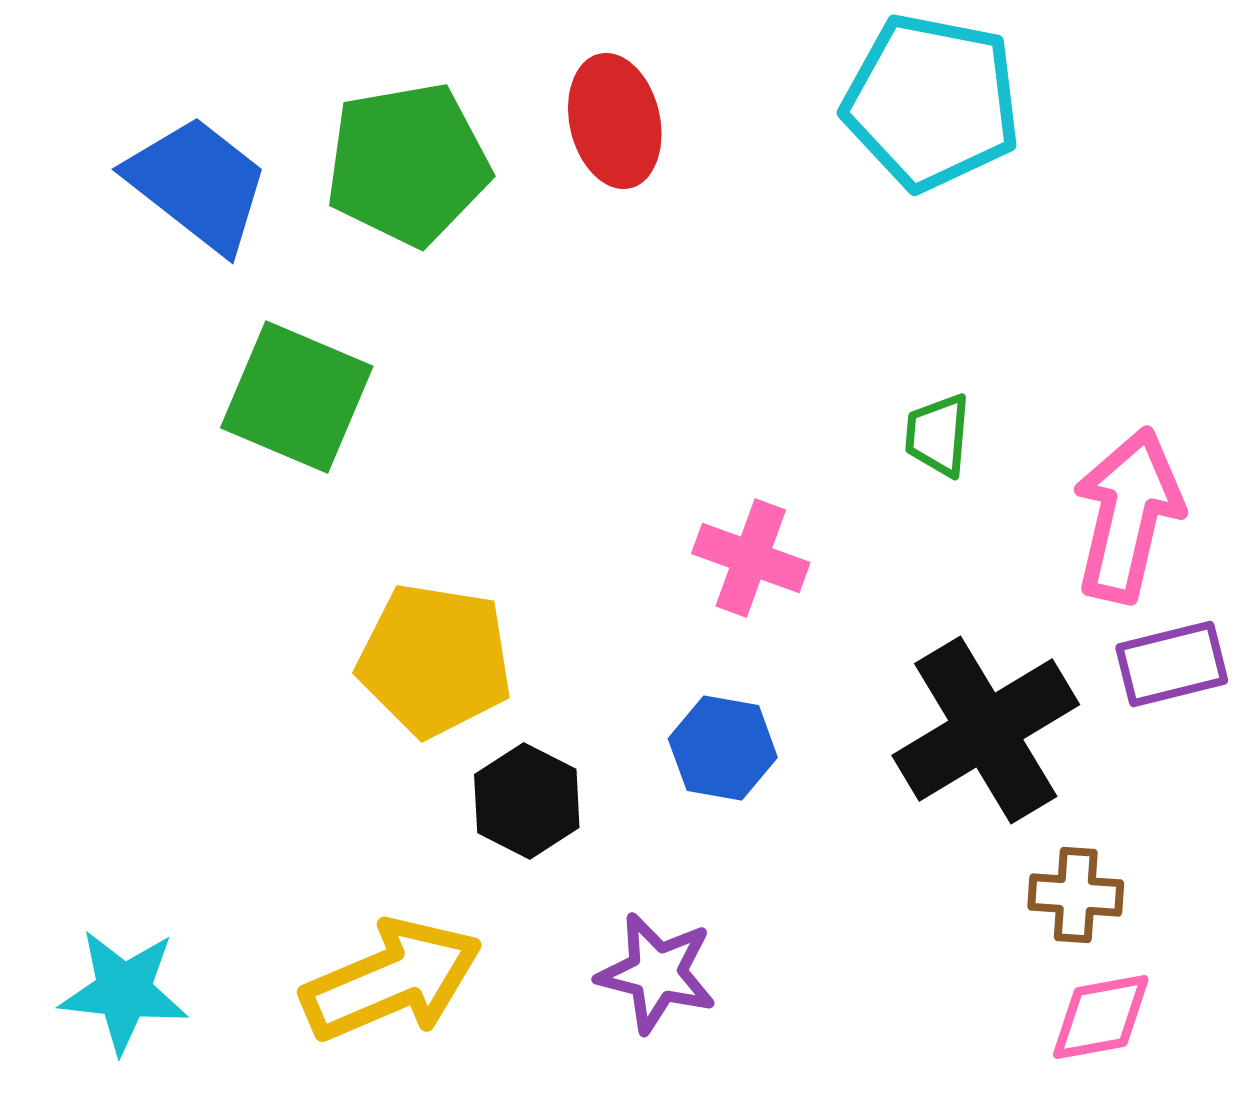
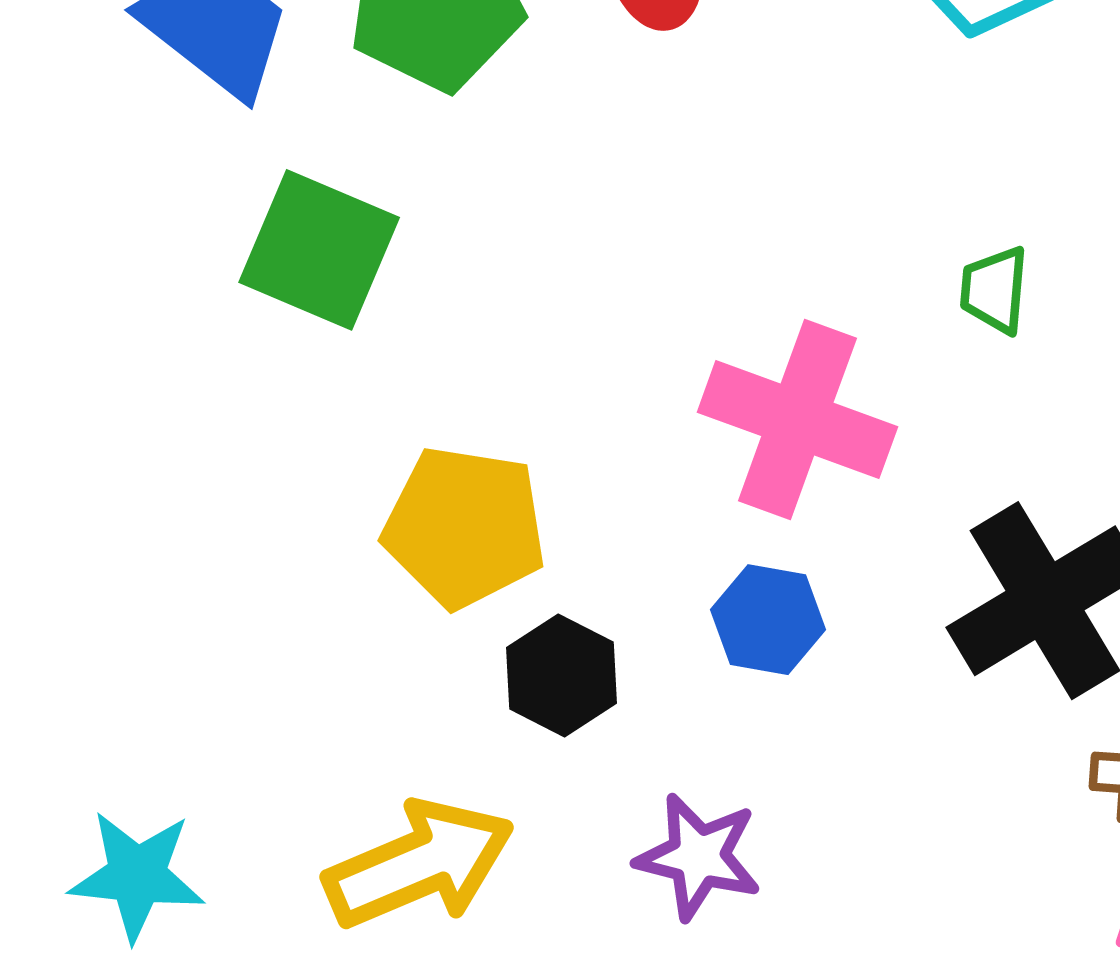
pink cross: (751, 558) -> (797, 419), size x1.6

